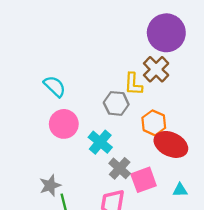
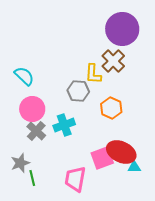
cyan cross: (100, 142) -> (64, 125), turned 30
red ellipse: (171, 144) -> (121, 152), moved
gray cross: (120, 168) -> (36, 131), moved

